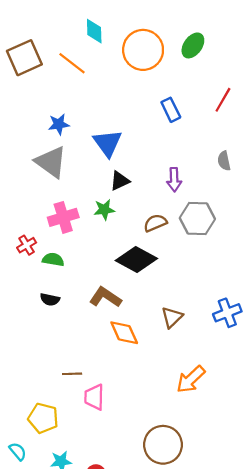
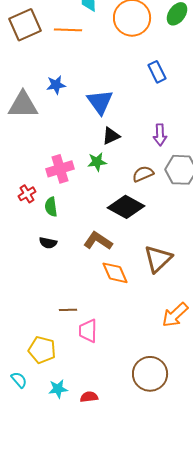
orange line: (72, 63) -> (68, 30), turned -36
gray triangle: (51, 162) -> (23, 105), moved, turned -36
green semicircle: (53, 260) -> (51, 207), turned -108
brown triangle: (172, 317) -> (158, 259), size x1.4

